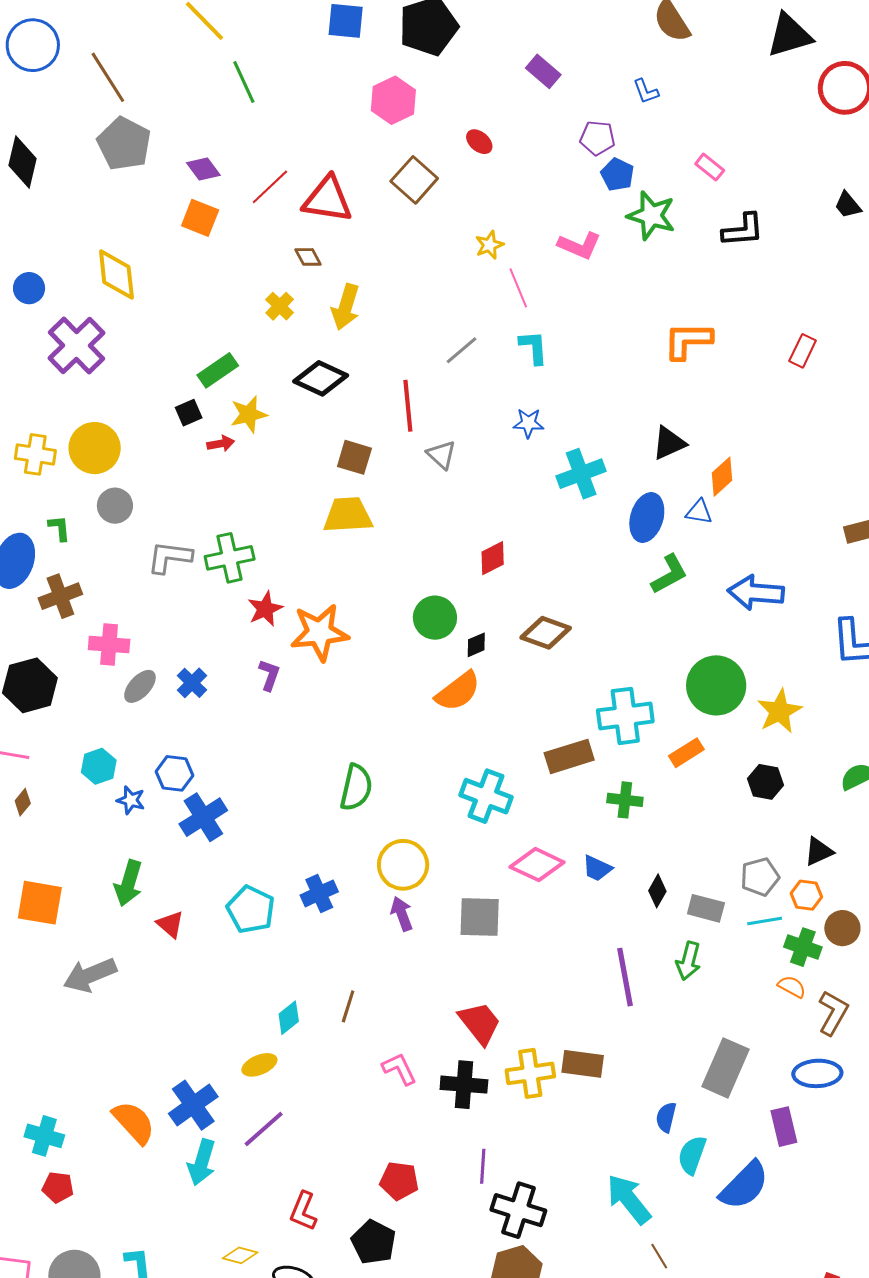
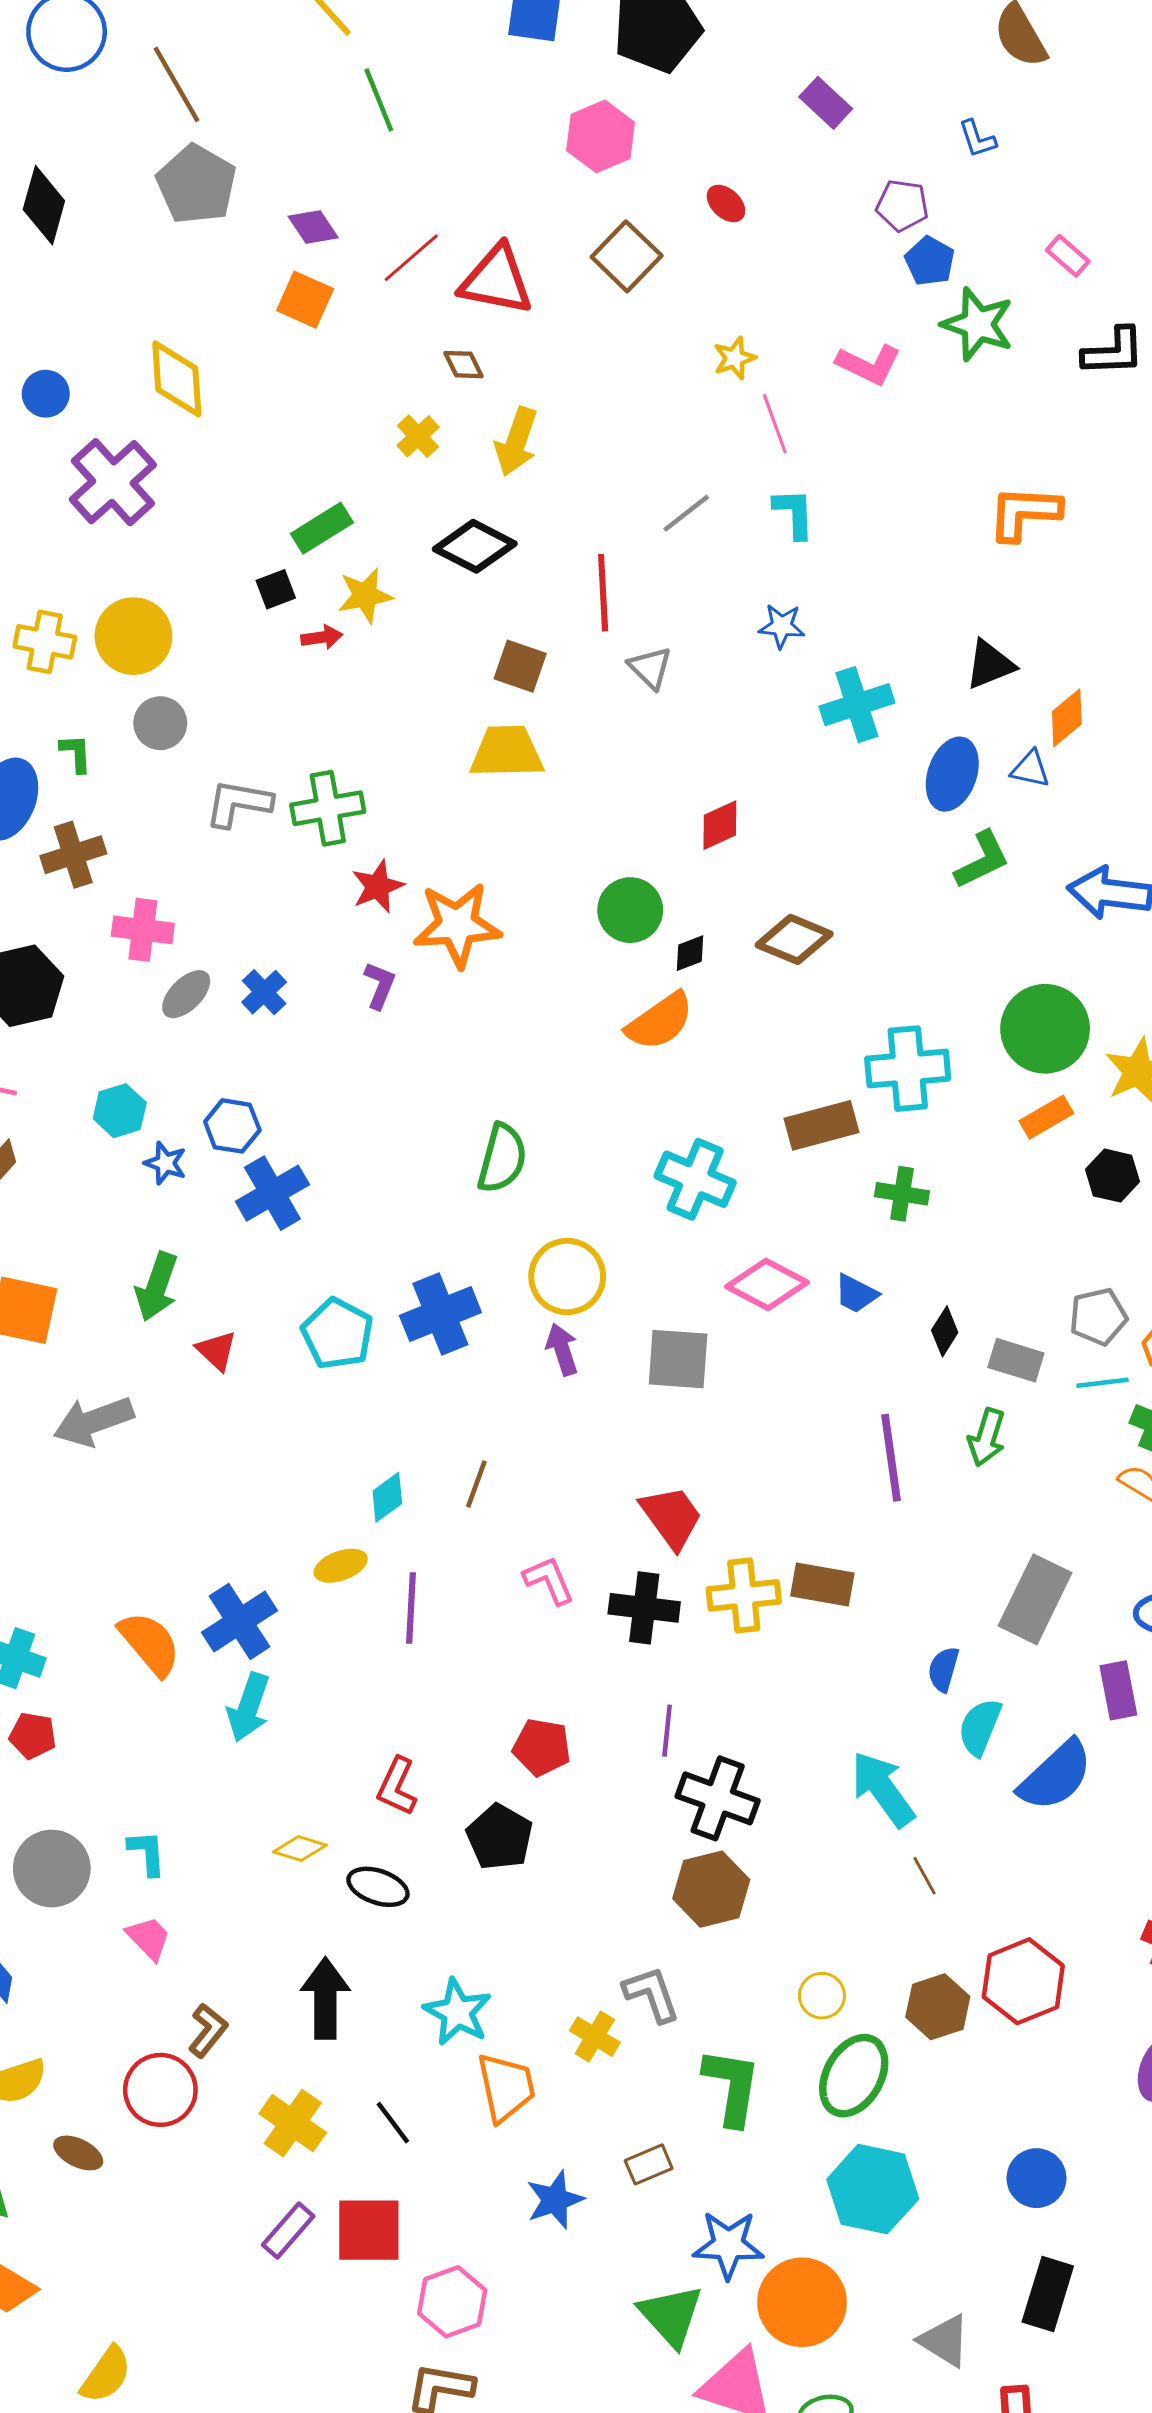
orange rectangle: (686, 753) -> (1046, 1117), moved
blue cross: (319, 893) -> (440, 1314), size x1.4
purple line: (264, 1129) -> (411, 1608), moved, turned -48

